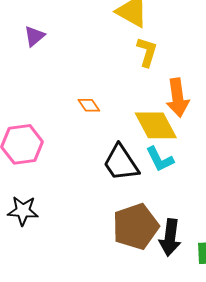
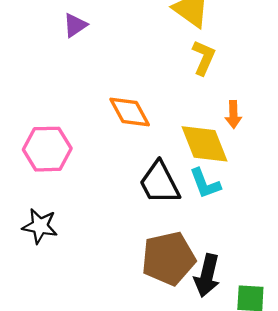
orange arrow: (178, 98) -> (233, 114), size x0.6
orange diamond: (89, 105) -> (130, 112), size x1.6

